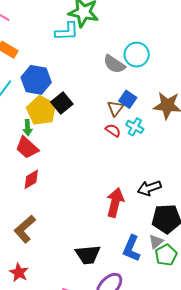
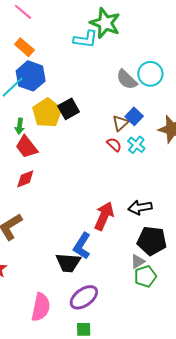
blue hexagon: (36, 80) -> (31, 76), moved
green arrow: (28, 128) -> (20, 126), moved
blue L-shape: (131, 248) -> (82, 246), moved

